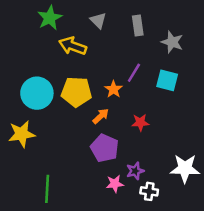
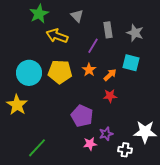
gray rectangle: (138, 26) -> (108, 30), moved
purple line: (134, 73) -> (93, 46), moved
orange arrow: (101, 116) -> (110, 75), moved
yellow star: (22, 134) -> (17, 105), turned -30
green line: (47, 189) -> (37, 148), turned 40
white cross: (149, 191) -> (125, 150), moved

